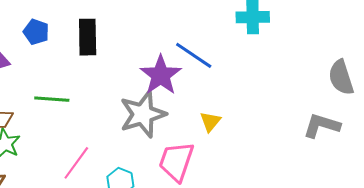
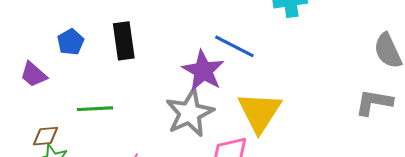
blue pentagon: (36, 32) -> (71, 42), turned 30
yellow triangle: (210, 122) -> (260, 112), size x2.0

